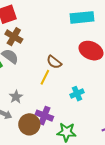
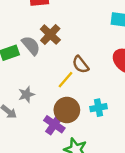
brown cross: (14, 37) -> (50, 35), moved
brown circle: (29, 124) -> (67, 110), moved

